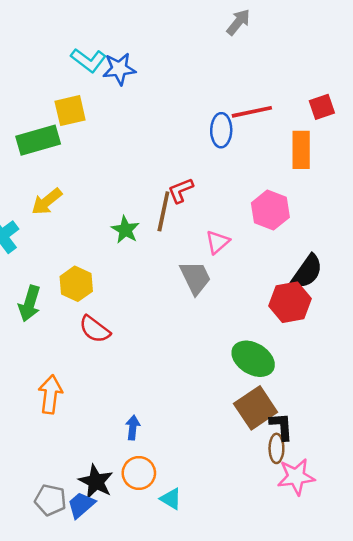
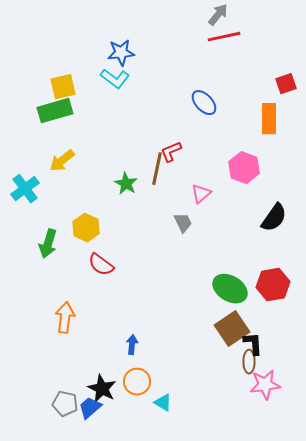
cyan L-shape: (88, 60) -> (115, 79), moved
yellow square: (70, 111) -> (63, 87), moved
red line: (252, 112) -> (224, 37), moved
blue ellipse: (221, 130) -> (204, 103), turned -44
gray trapezoid: (195, 278) -> (183, 223), size x0.7
red hexagon: (290, 302) -> (273, 285), moved

